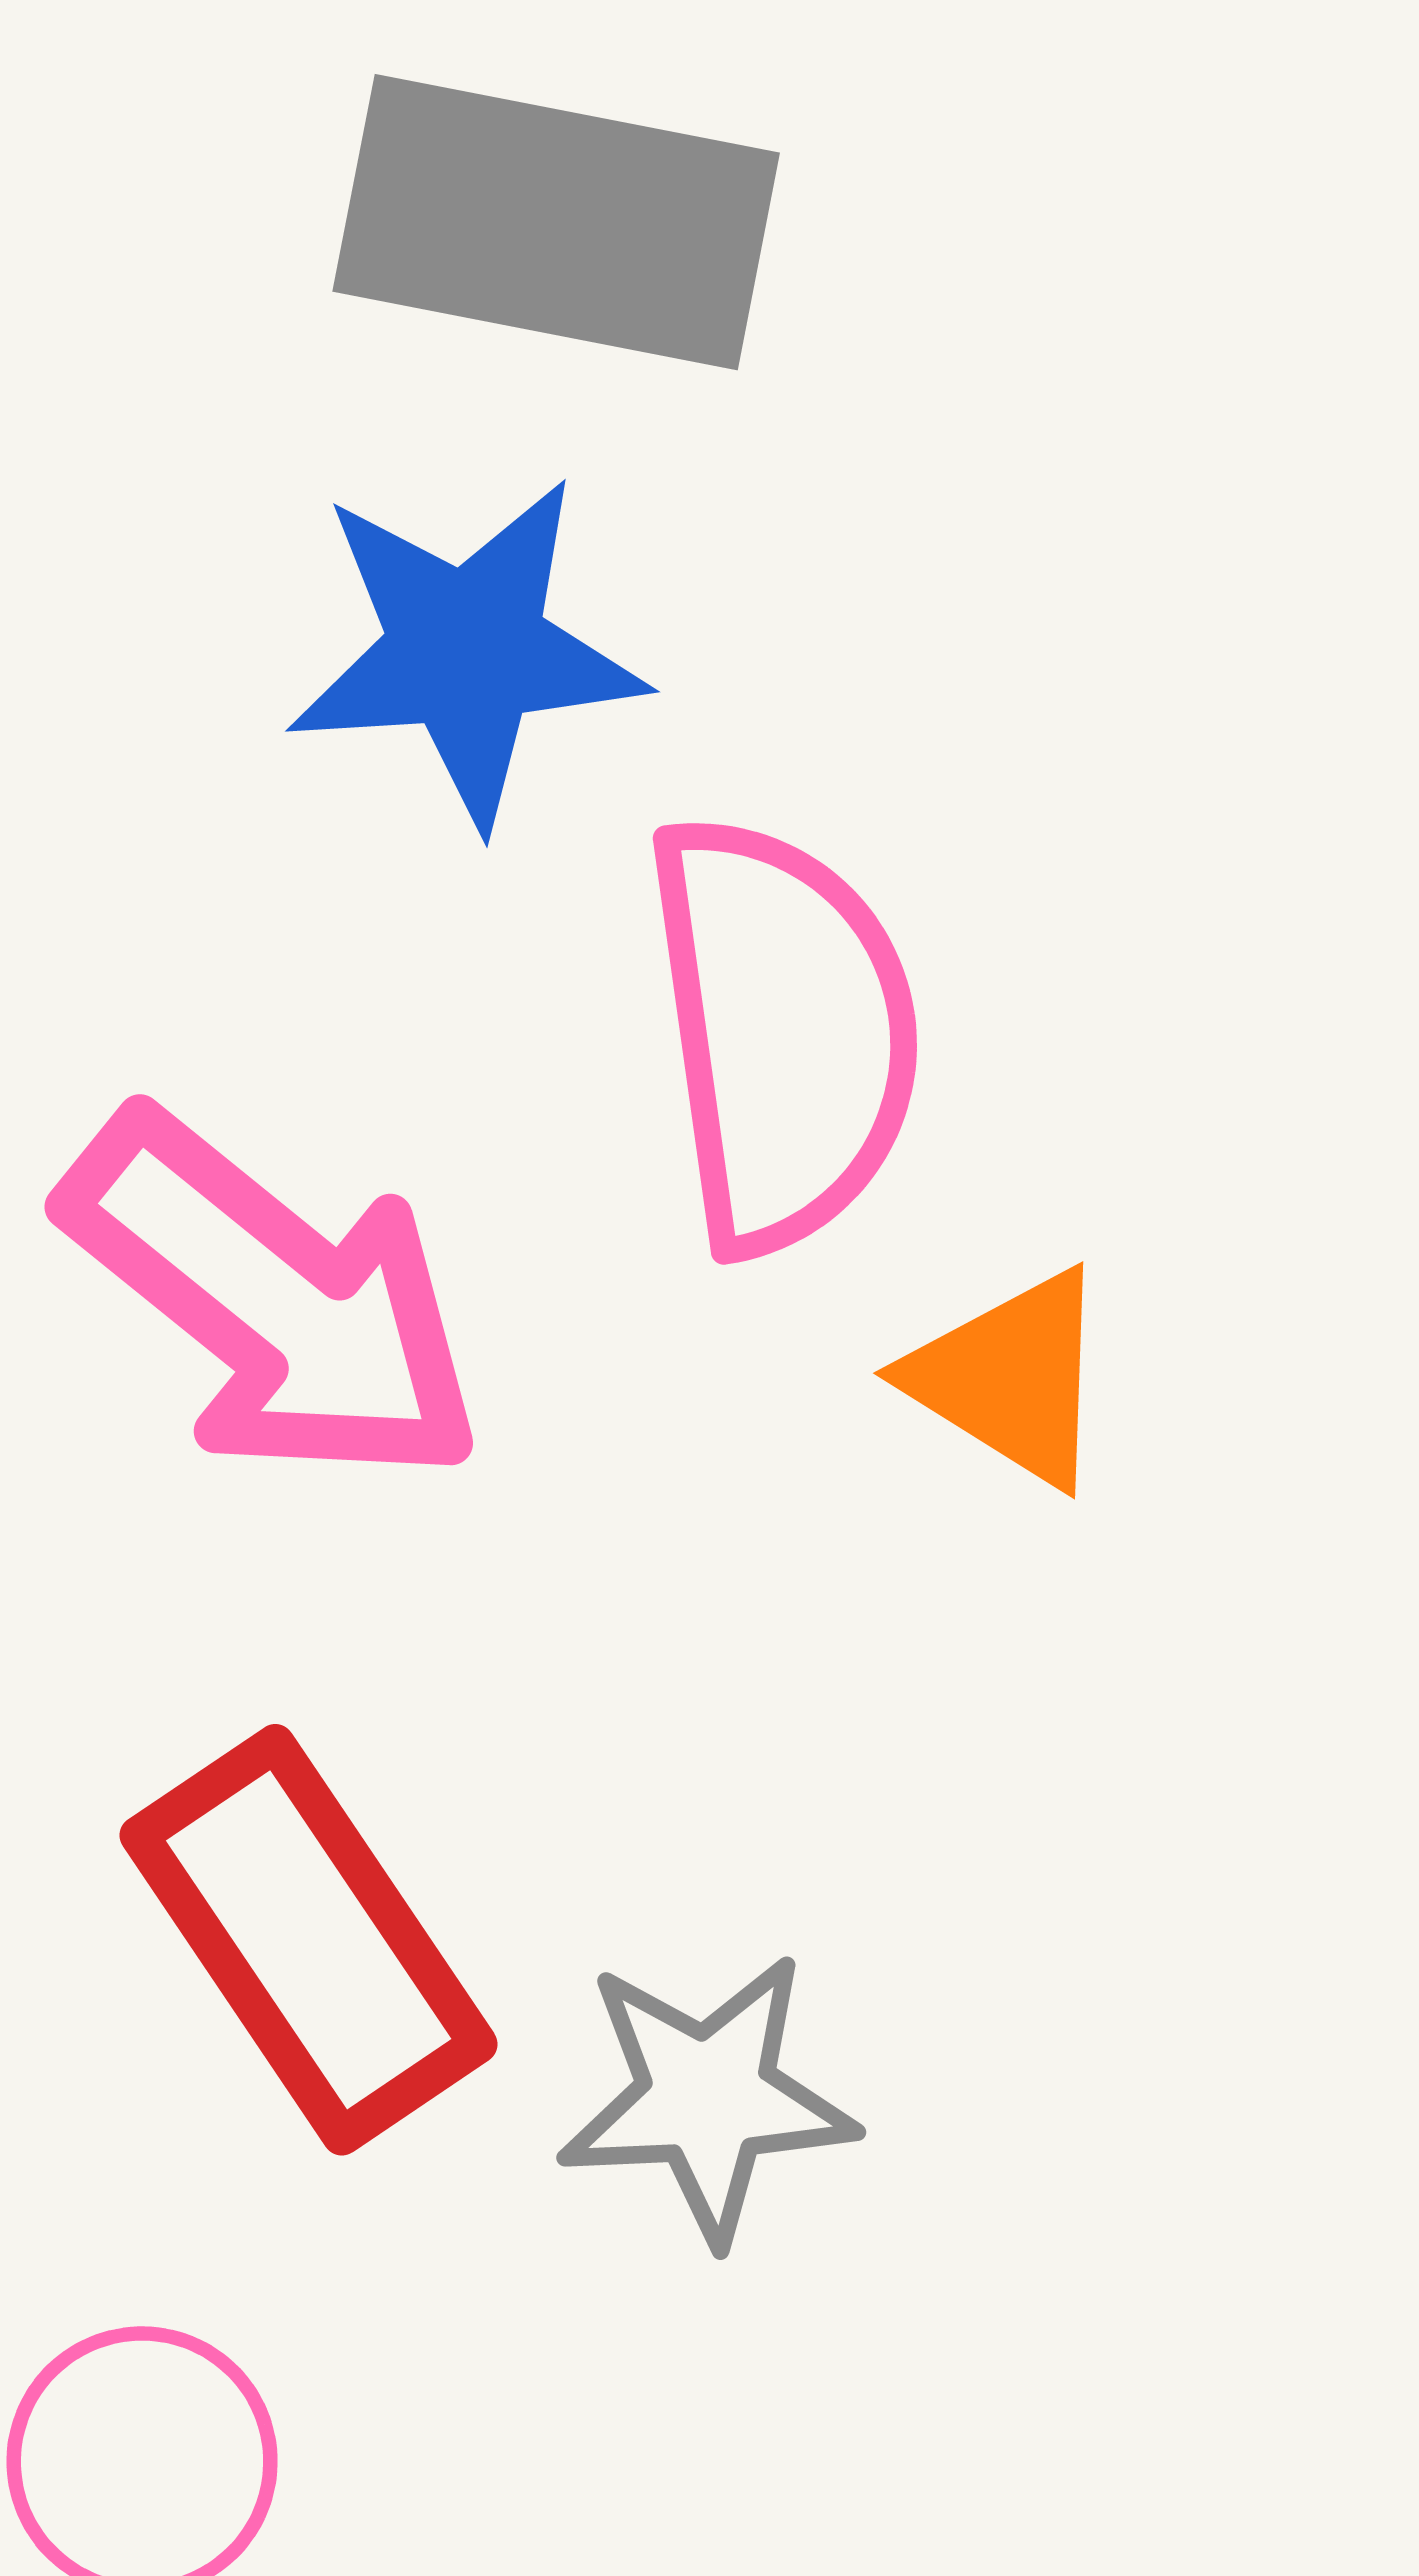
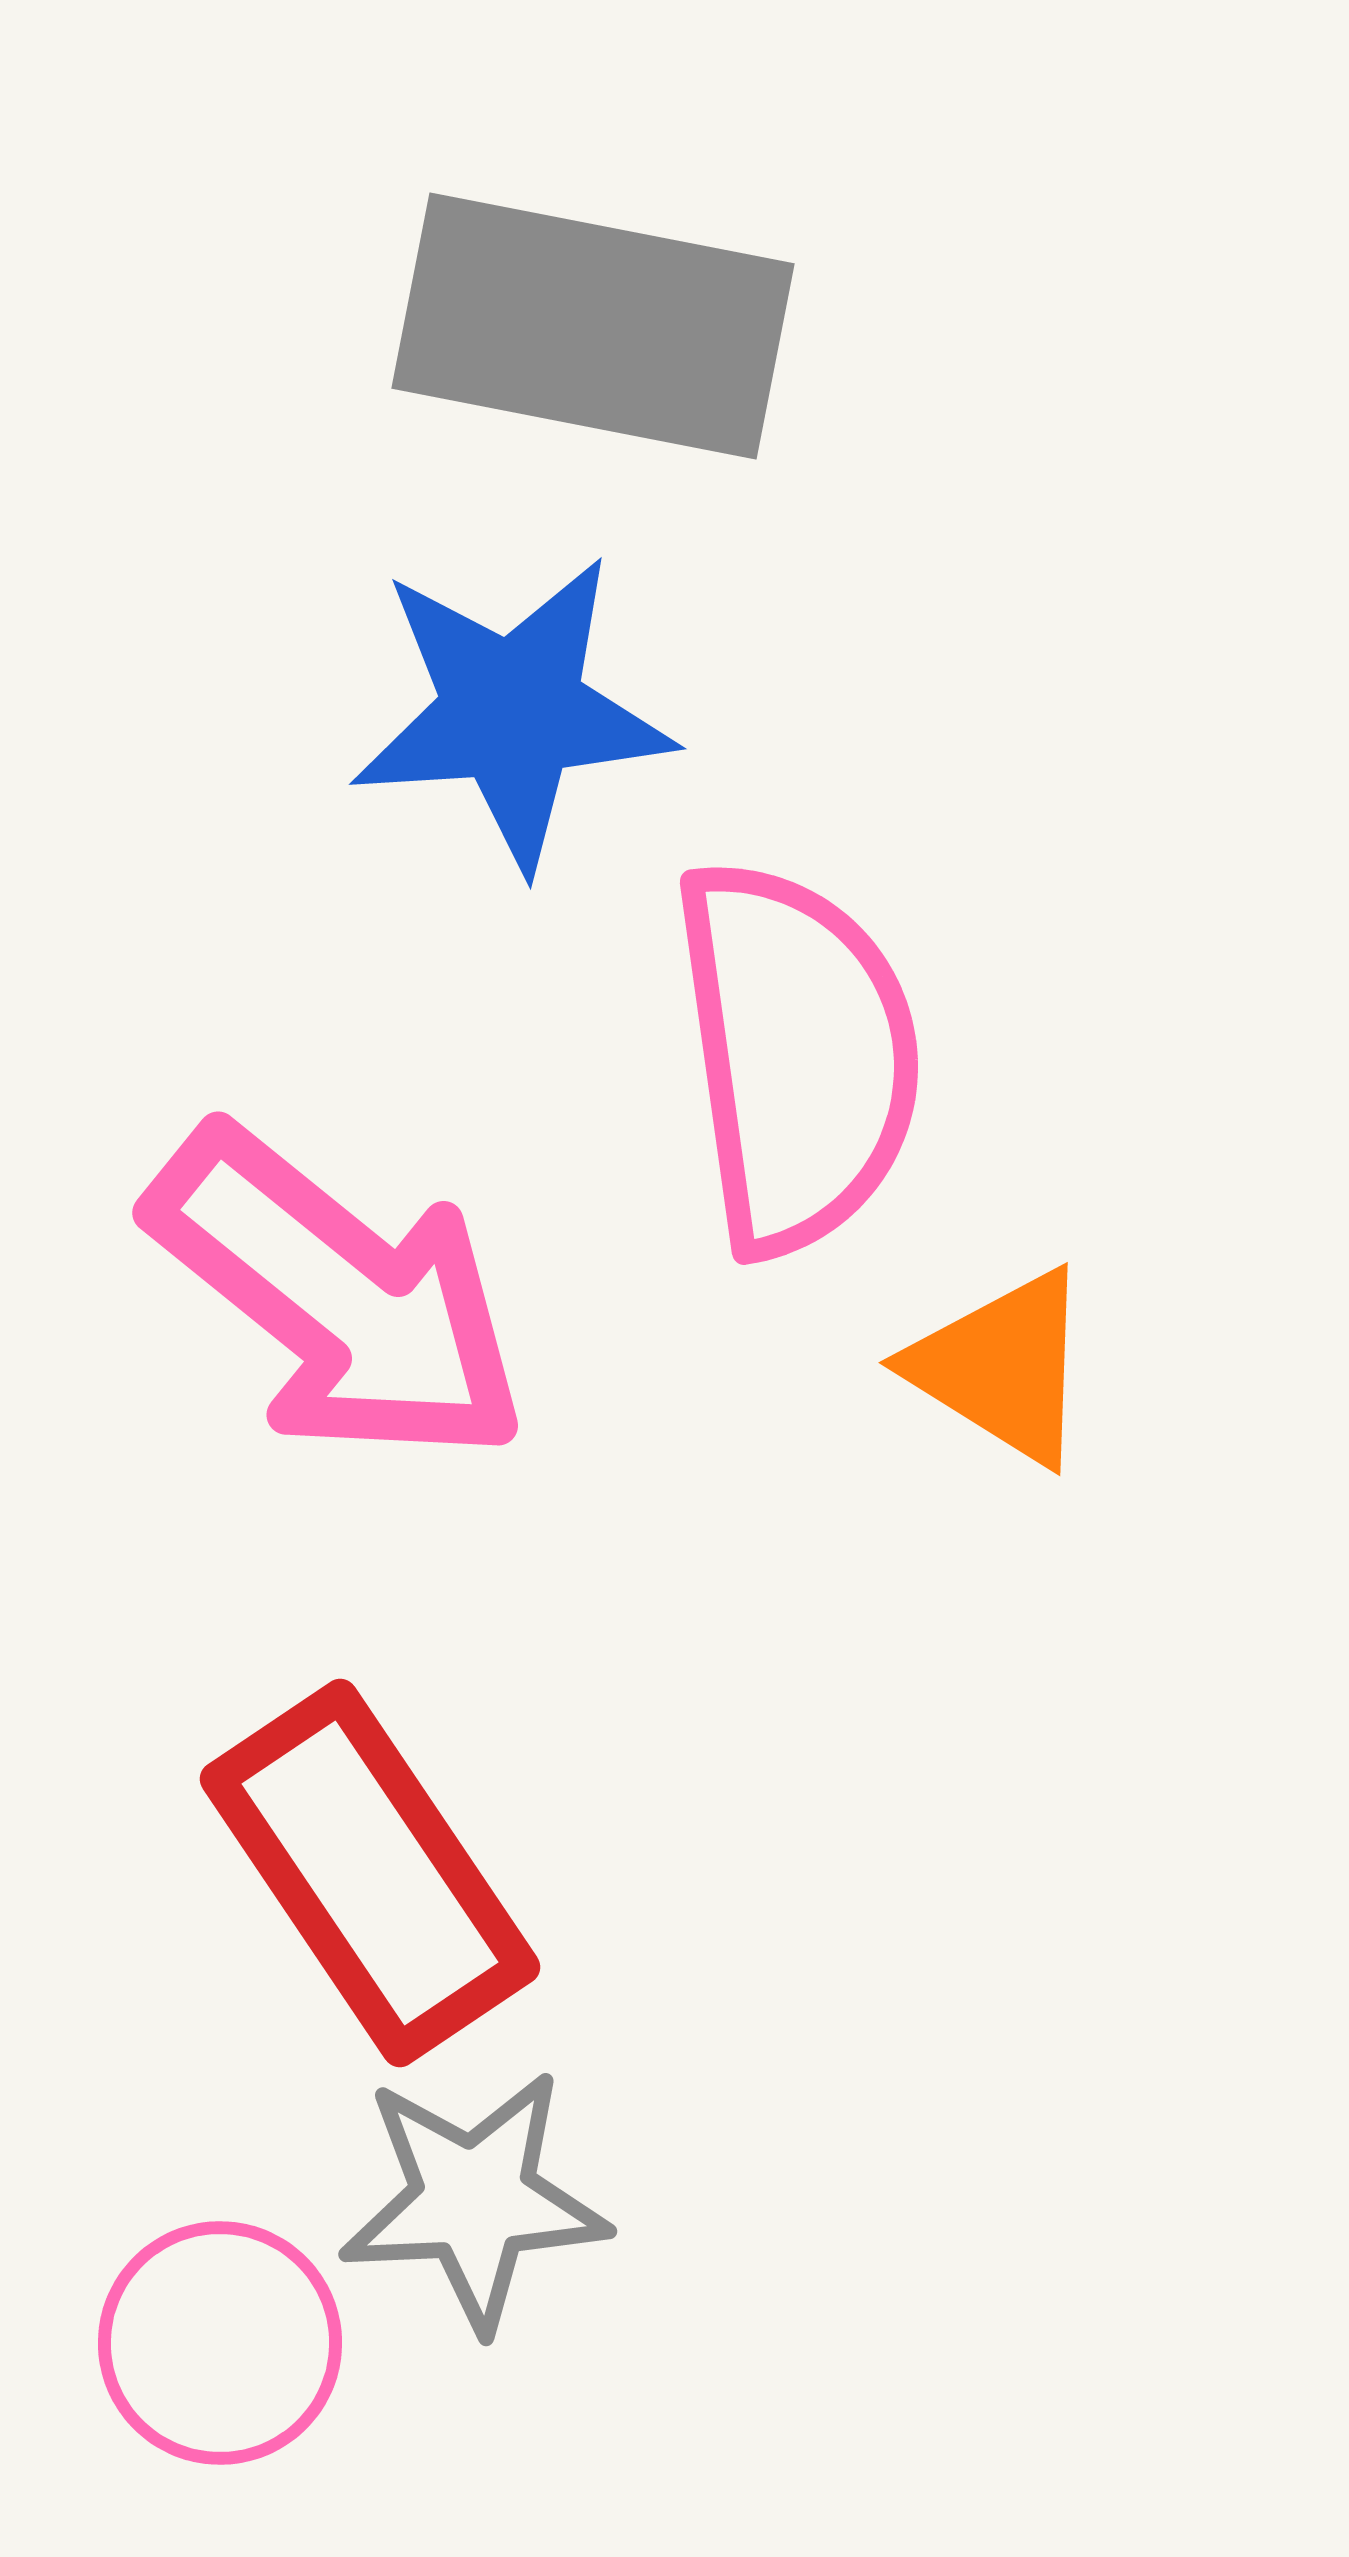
gray star: (707, 2097) -> (474, 2200), moved

